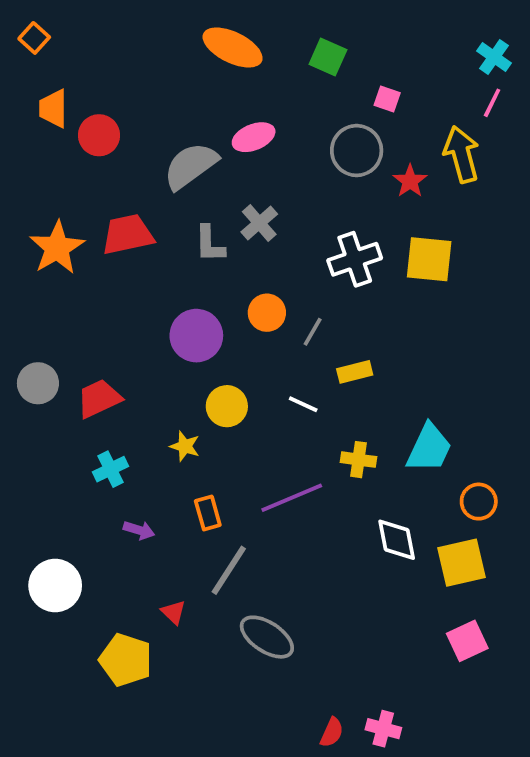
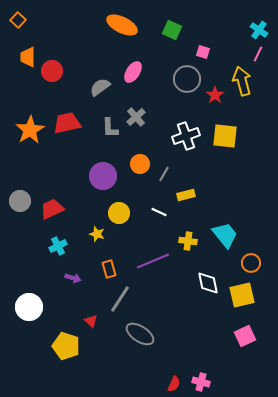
pink ellipse: (254, 137) -> (133, 72), turned -35
gray semicircle: (191, 166) -> (100, 87), size x0.7
cyan trapezoid: (429, 448) -> (225, 235), turned -64

